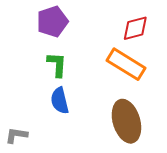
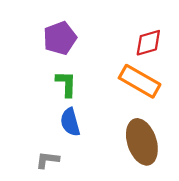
gray L-shape: (16, 135) -> (47, 160), moved

